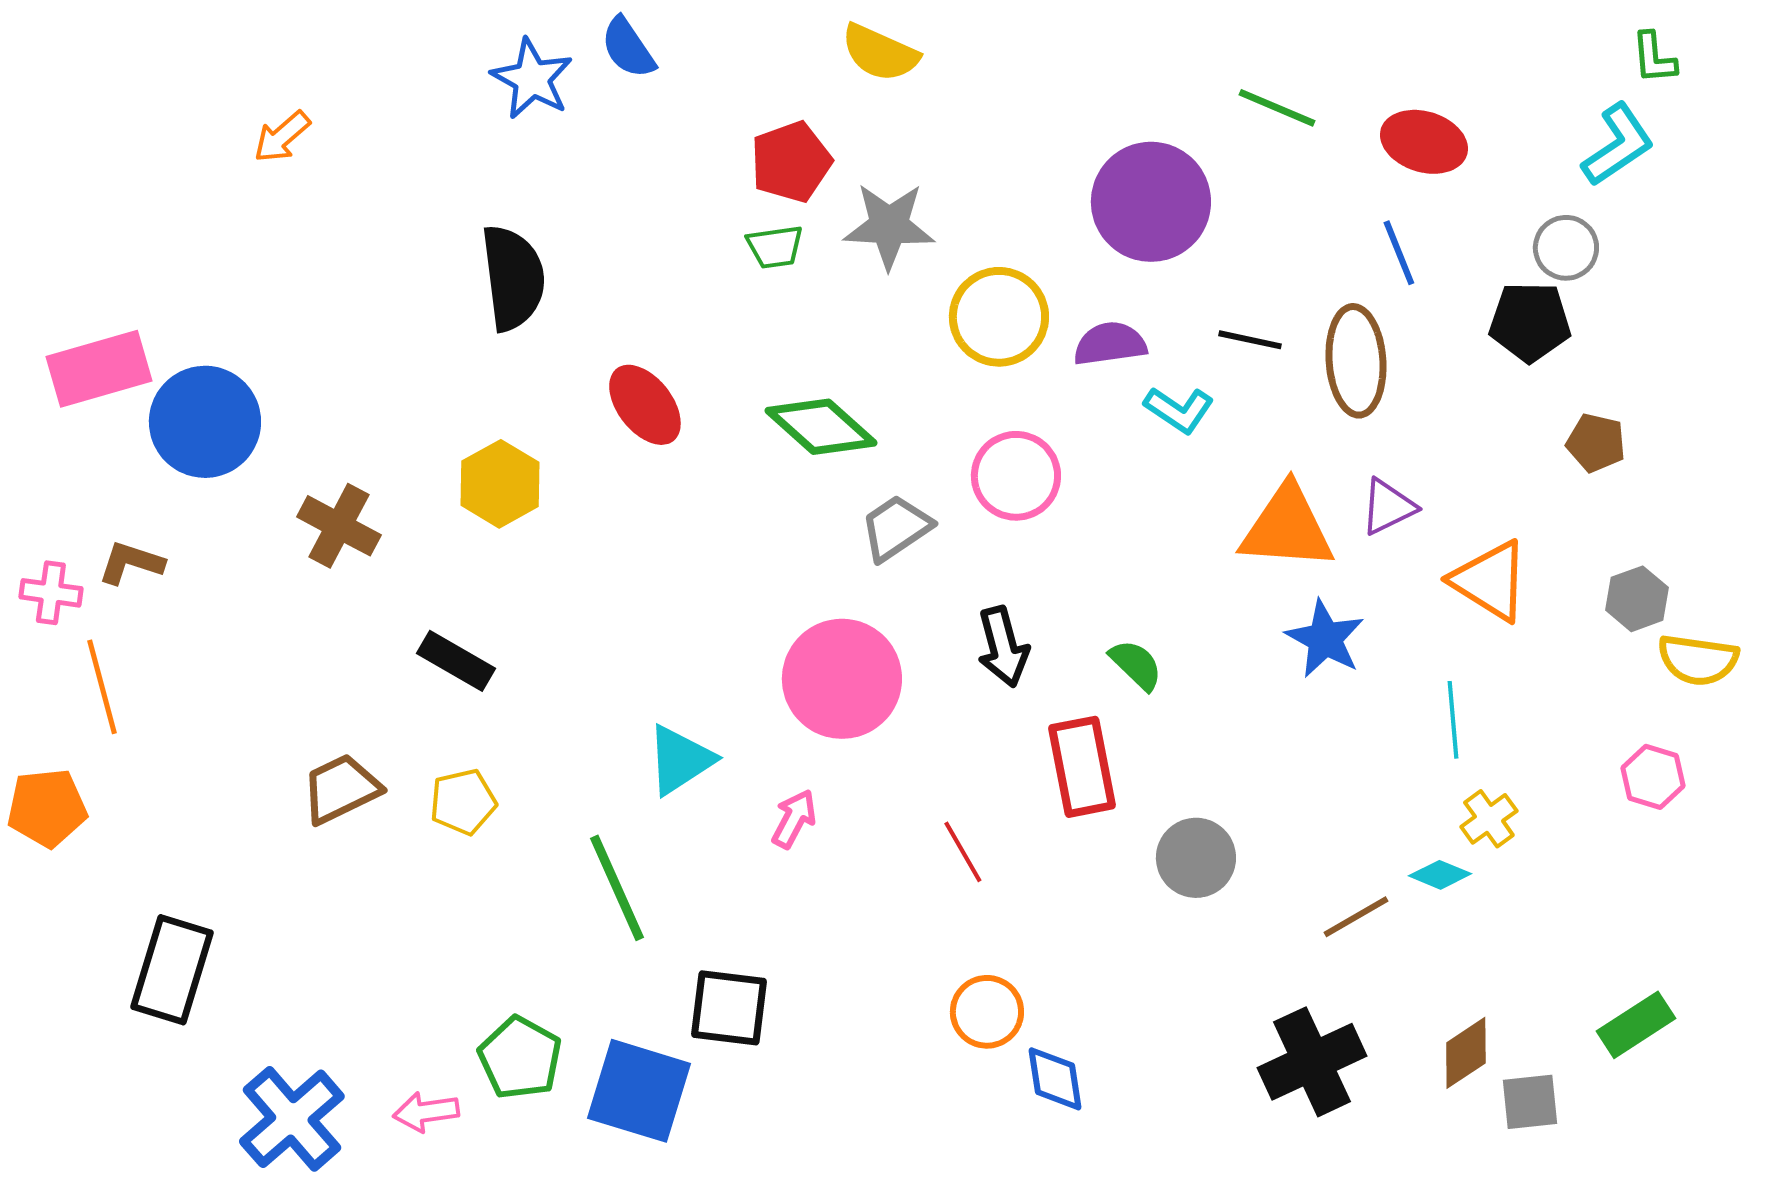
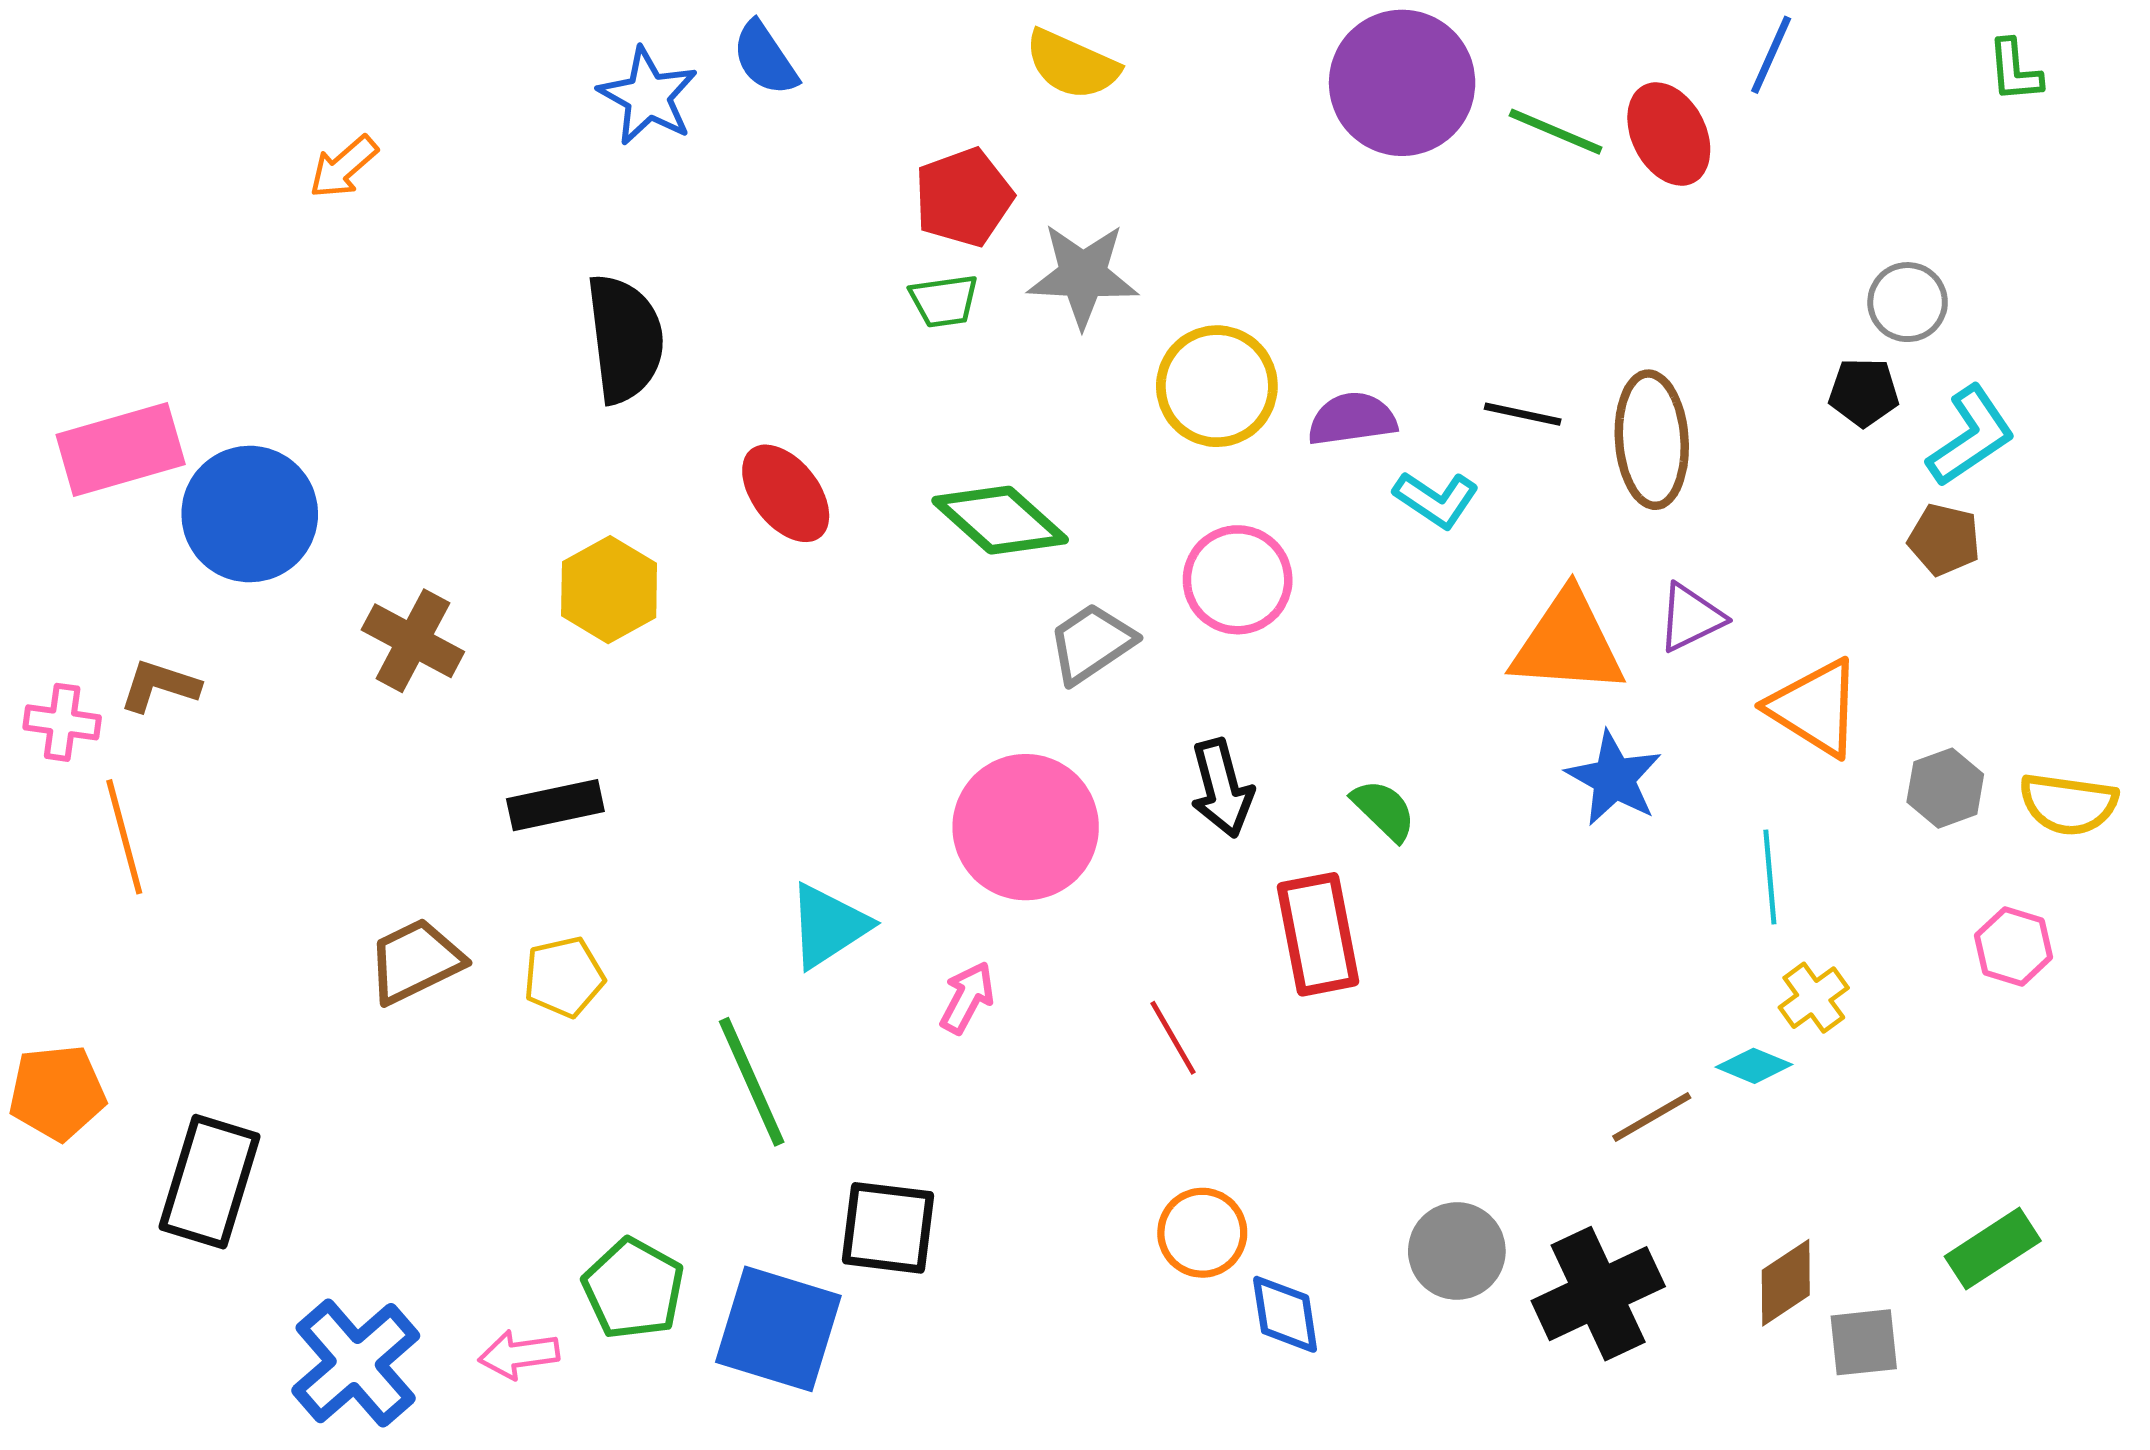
red ellipse: (1424, 142) -> (1669, 134), moved, turned 46
cyan L-shape: (1618, 145) -> (1971, 436), moved
purple circle: (1151, 202) -> (1402, 83), moved
blue line: (1399, 253) -> (1771, 55), moved, turned 46
black pentagon: (1530, 322) -> (1864, 392), size x0.7
gray hexagon: (1637, 599) -> (1945, 788), moved
black rectangle: (456, 661) -> (555, 805), turned -42
orange pentagon: (47, 808) -> (57, 1093), moved
gray circle: (1196, 858) -> (1457, 1251), moved

